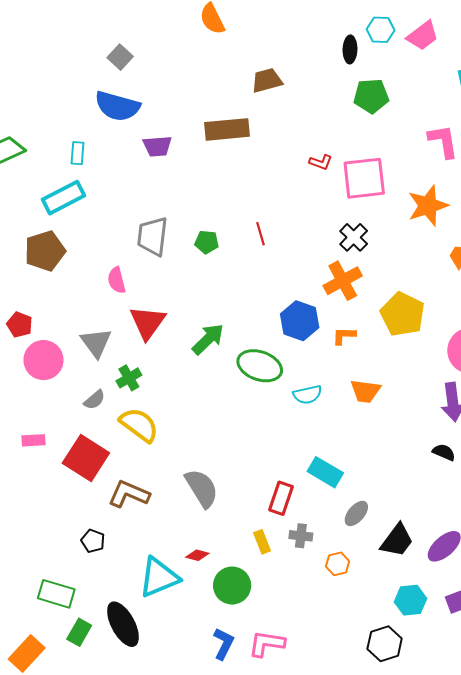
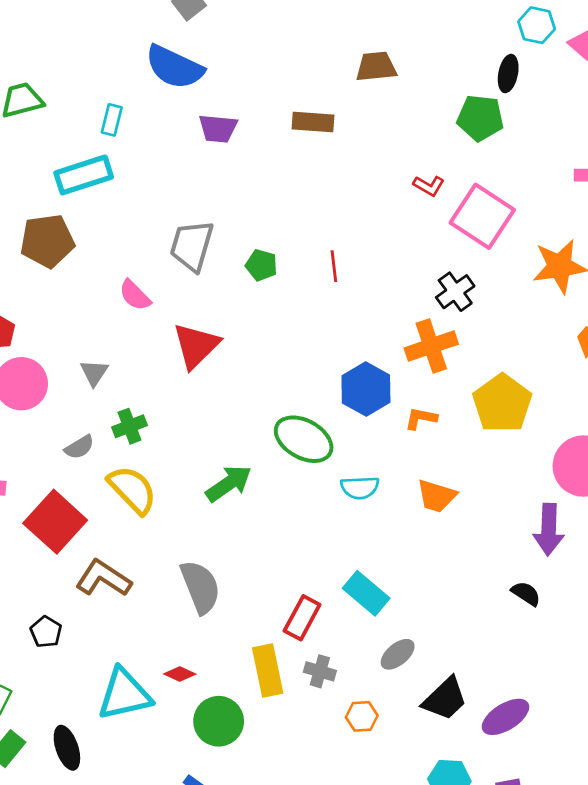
black ellipse: (350, 49) -> (508, 74), moved
green pentagon: (371, 96) -> (480, 118), moved
brown rectangle: (227, 129) -> (313, 122), size x0.7
pink square: (364, 178) -> (482, 216), turned 30
pink semicircle: (117, 280) -> (135, 295), turned -40
red triangle: (148, 322) -> (196, 346), moved
green arrow: (208, 339) -> (229, 483), moved
gray triangle: (96, 343) -> (94, 373), size x0.7
yellow rectangle: (262, 542) -> (268, 671), size x1.6
black ellipse: (123, 624) -> (67, 748), size x0.7

